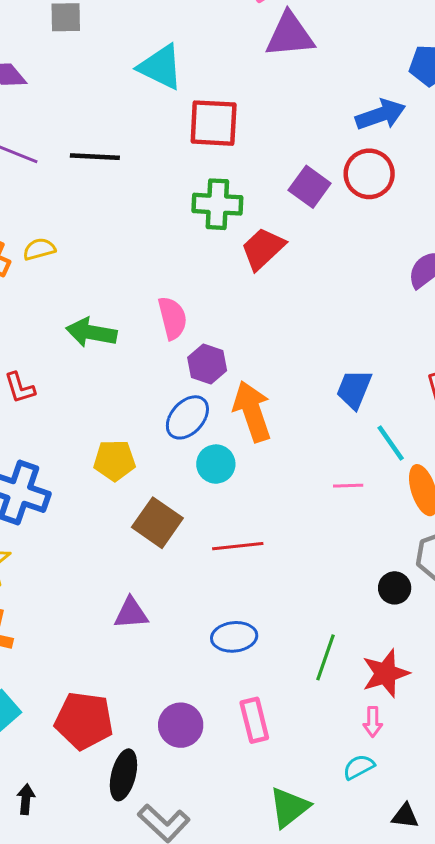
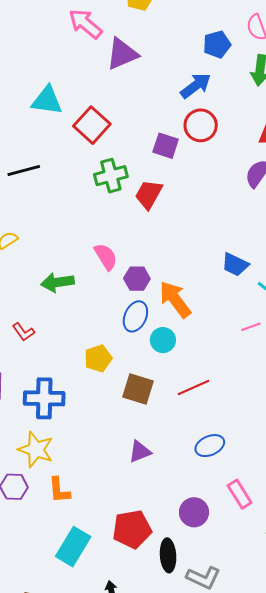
red square: (214, 123) -> (92, 125), turned -33
blue trapezoid: (354, 389) -> (235, 265), turned -68

